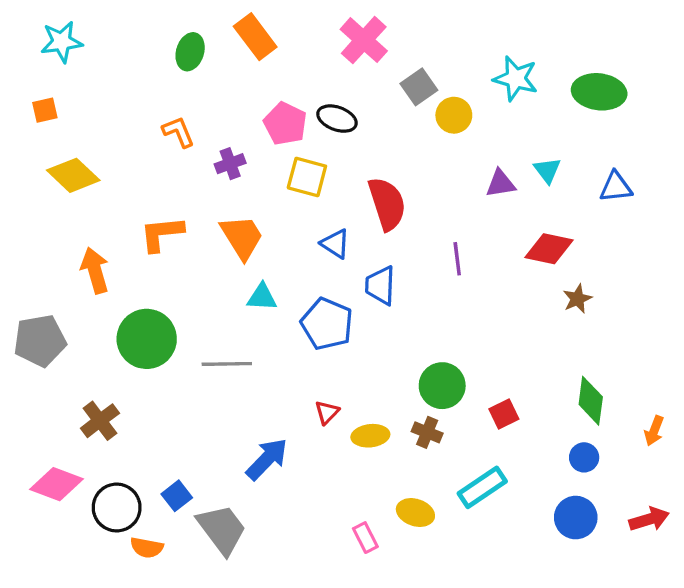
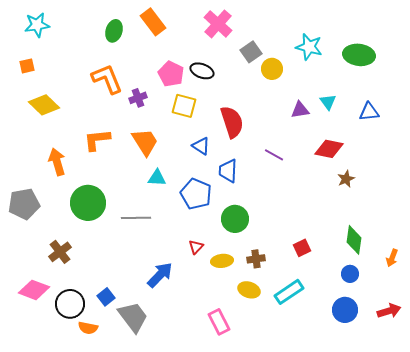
orange L-shape: (178, 132) -> (107, 79), size x1.6
purple line: (457, 259) -> (274, 155), turned -54
green circle: (442, 386) -> (235, 219), moved
brown cross: (427, 432) -> (256, 259), turned -30
yellow ellipse: (415, 513) -> (249, 290), moved
pink rectangle: (365, 538) -> (219, 322), size x1.4

